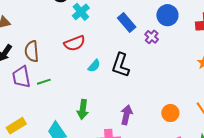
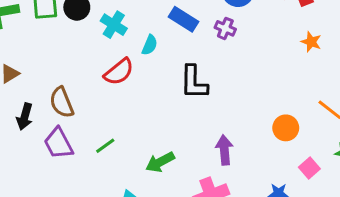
cyan semicircle: (94, 66) -> (150, 45), moved
green line: (44, 82) -> (105, 146), moved
green arrow: (83, 109) -> (160, 162), turned 72

